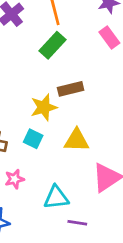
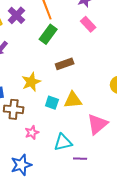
yellow star: (44, 107) -> (31, 82), moved
cyan square: (33, 139) -> (52, 103), moved

